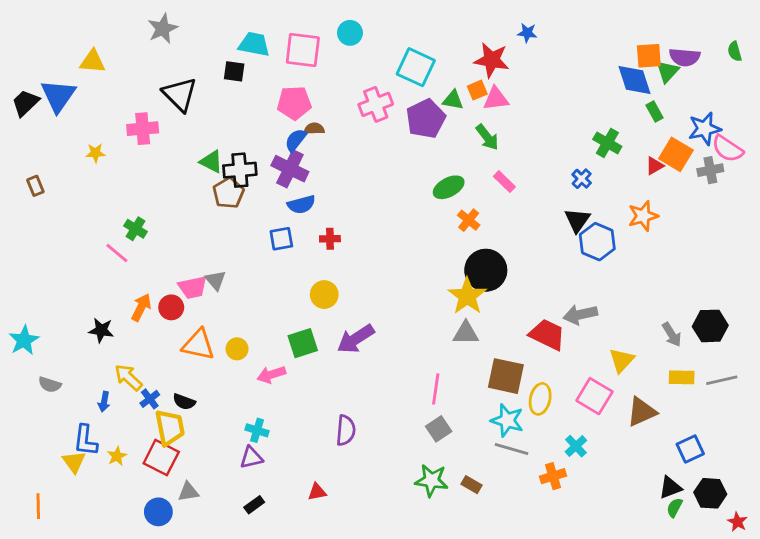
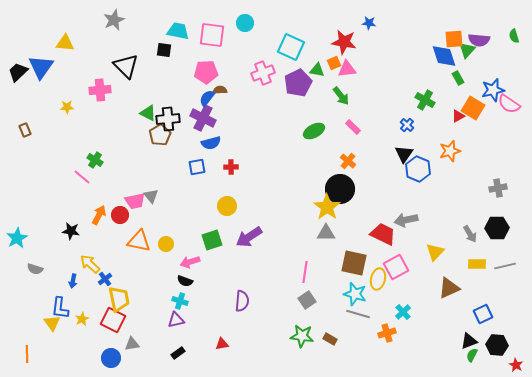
gray cross: (710, 170) -> (498, 188), moved
orange cross: (469, 220) -> (348, 161), moved
pink square: (594, 396) -> (396, 267), moved, turned 30
black semicircle: (184, 402) -> (185, 281), moved

